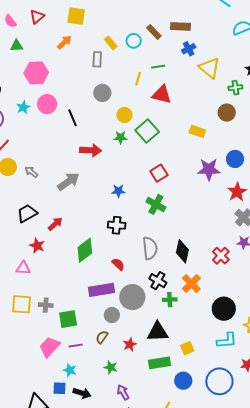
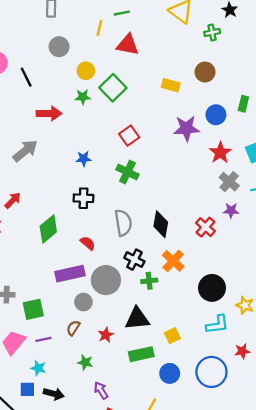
brown circle: (227, 113) -> (205, 72), moved

